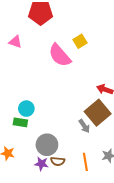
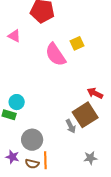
brown semicircle: (58, 161) -> (32, 164), moved
orange line: (85, 162) -> (45, 160), moved
purple star: (41, 164) -> (12, 157), moved

